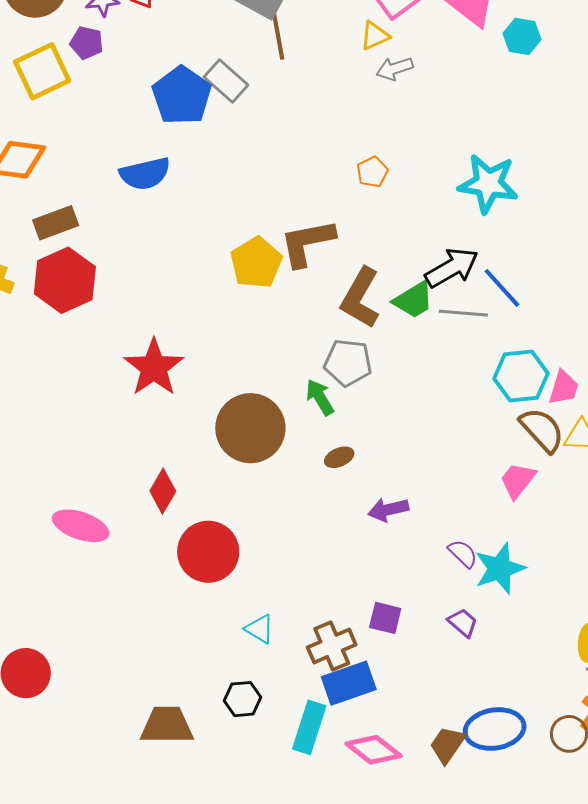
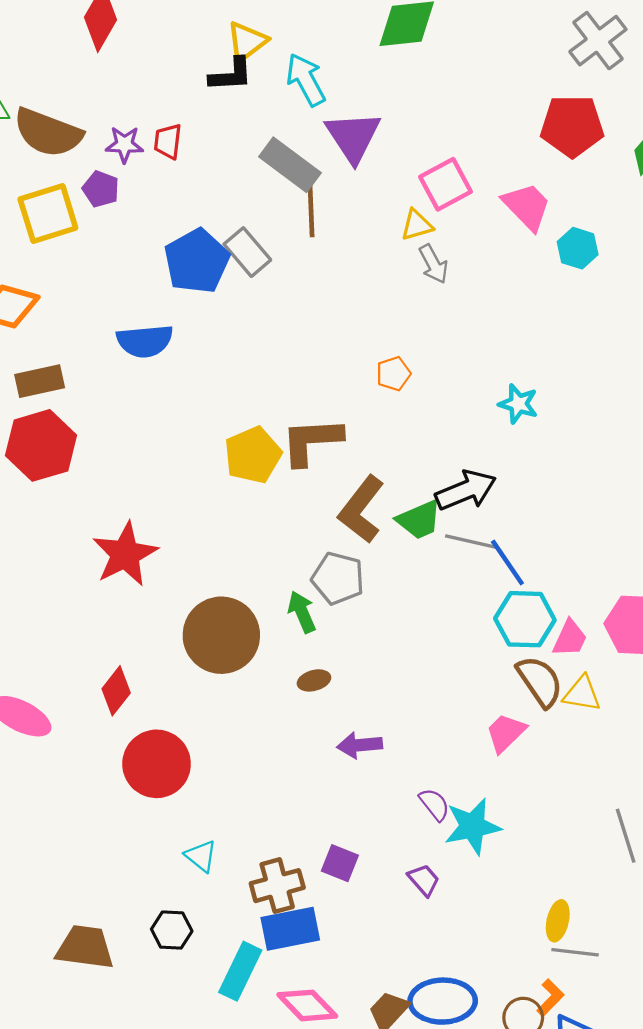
gray arrow: (395, 69) -> (433, 264), turned -108
cyan star: (488, 184) -> (518, 404), size x0.6
blue line: (502, 288) -> (507, 562), moved

